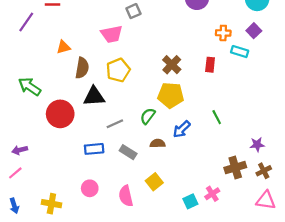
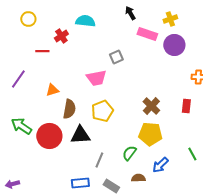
purple line: (26, 22) -> (18, 79), moved
red circle: (60, 114) -> (49, 136), moved
gray line: (115, 124) -> (99, 160), turned -42

